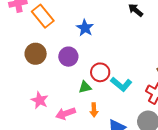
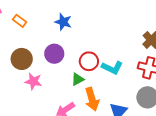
orange rectangle: (43, 16) -> (20, 21), size x0.6
pink star: (40, 100) -> (33, 81), moved
orange arrow: (94, 110) -> (92, 99), size x1.6

